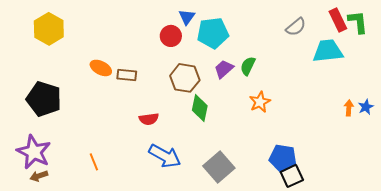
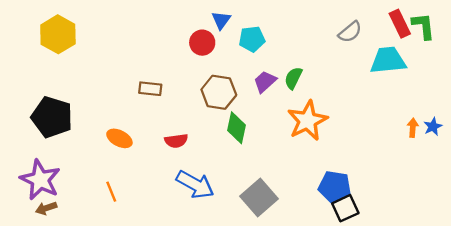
cyan pentagon: (213, 33) -> (252, 39), size x0.7
orange ellipse: (101, 68) -> (119, 138), moved
orange star: (260, 102) -> (307, 121), size x1.6

